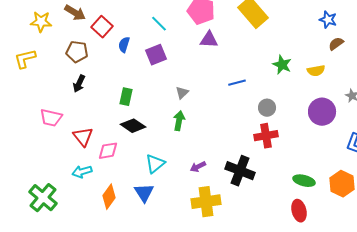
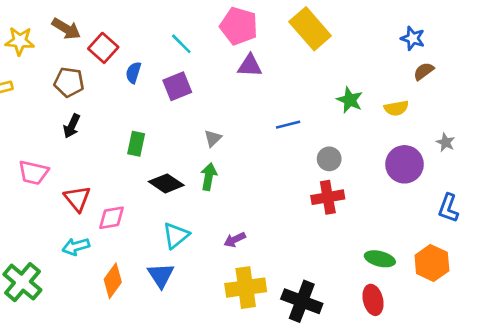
black diamond: (133, 126) -> (166, 183), moved
black cross: (240, 171) -> (302, 301), moved

